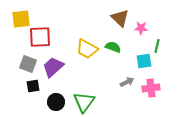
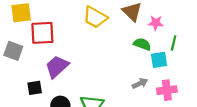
green semicircle: (113, 47) -> (142, 44), moved
yellow trapezoid: (87, 49) -> (95, 17), moved
gray square: (28, 64) -> (13, 51), moved

